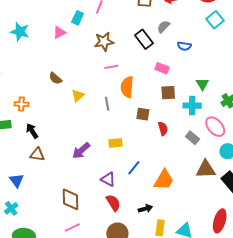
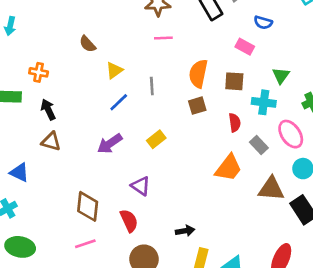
pink rectangle: (162, 68) -> (245, 47), moved
orange semicircle: (127, 87) -> (198, 74), moved
brown square: (143, 114) -> (197, 106), turned -32
red semicircle: (163, 129) -> (235, 123), moved
yellow rectangle: (115, 143) -> (156, 139), turned -40
blue line: (134, 168) -> (119, 102), moved
blue triangle: (17, 180) -> (19, 172), turned -35
orange trapezoid: (164, 180) -> (228, 168), moved
red semicircle: (113, 203) -> (129, 221), moved

